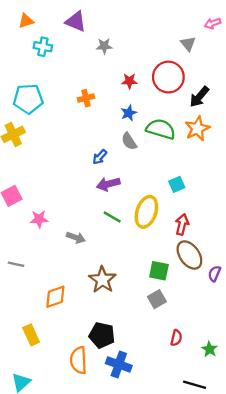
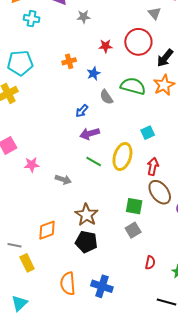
blue star: (129, 113) -> (94, 73), moved
gray line: (16, 264) -> (14, 245), moved
black pentagon: (102, 335) -> (86, 242), moved

